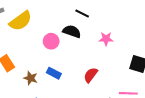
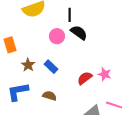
black line: (82, 14) -> (70, 15), moved, turned 48
pink star: (106, 39) -> (105, 74), moved

